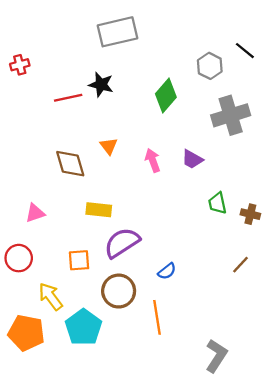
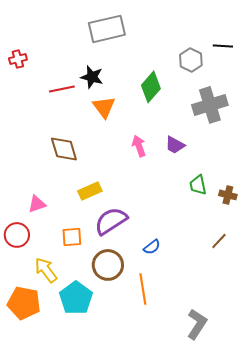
black line: (245, 51) -> (223, 46), turned -36
orange triangle: (109, 146) -> (104, 107), moved, size x1.4
yellow rectangle: (99, 210) -> (90, 191), turned -30
pink triangle: (35, 213) -> (37, 204), moved

